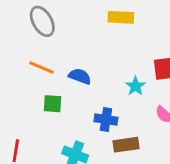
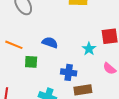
orange line: (41, 67) -> (14, 45), moved

